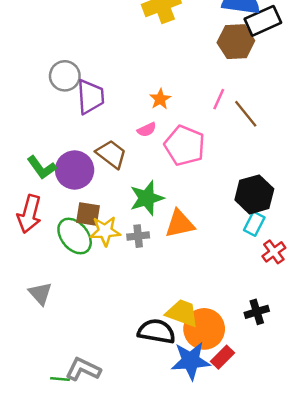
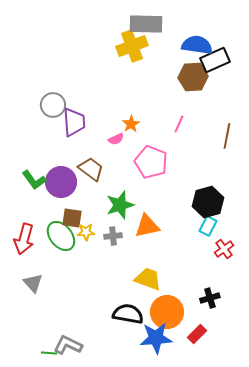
brown line: (246, 114) -> (227, 136), moved, turned 50
pink semicircle: (147, 130) -> (116, 139), moved
red arrow: (29, 214) -> (24, 239), moved
yellow star: (105, 231) -> (86, 232), size x0.7
yellow trapezoid: (182, 313) -> (148, 279), moved
red rectangle: (223, 357) -> (197, 334), moved

